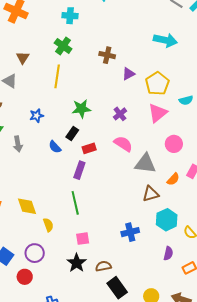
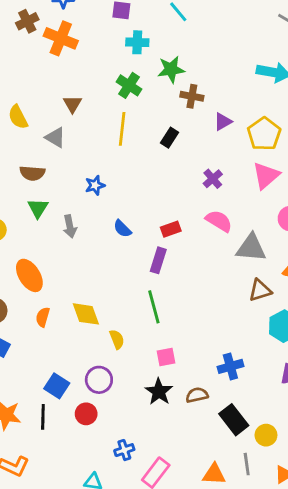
green star: (81, 109) -> (171, 69), moved
black rectangle: (72, 134) -> (169, 138), moved
blue cross: (130, 232) -> (230, 366), moved
black rectangle: (117, 288) -> (234, 420), moved

